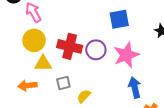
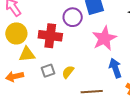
purple circle: (96, 50) -> (73, 17), moved
yellow semicircle: (84, 96) -> (68, 72), moved

